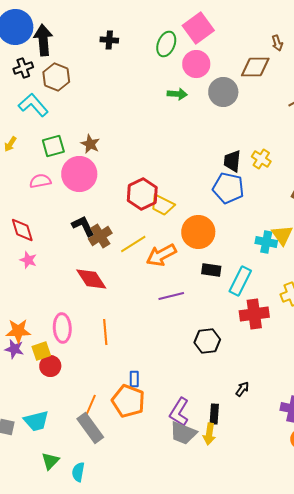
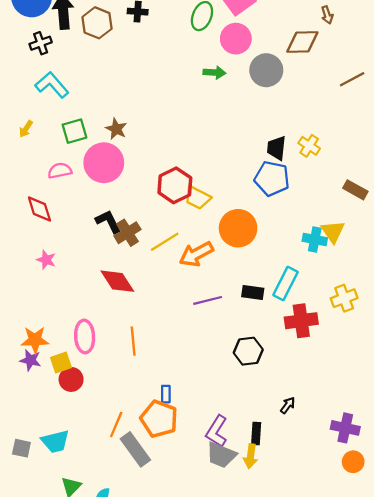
brown hexagon: (56, 77) -> (97, 23), moved
red diamond: (22, 230) -> (39, 209), moved
black rectangle: (211, 270) -> (253, 293), moved
gray rectangle: (90, 428) -> (135, 449), moved

